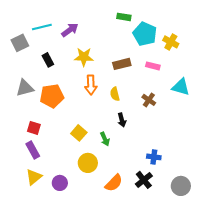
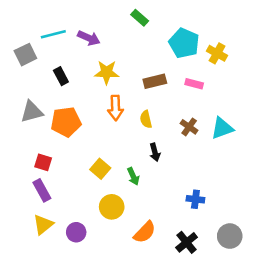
green rectangle: (124, 17) -> (140, 18), moved, turned 32
purple arrow: (70, 30) -> (89, 38), turned 60
cyan triangle: (181, 87) -> (222, 128), moved, turned -36
black cross: (144, 180) -> (187, 242), moved

